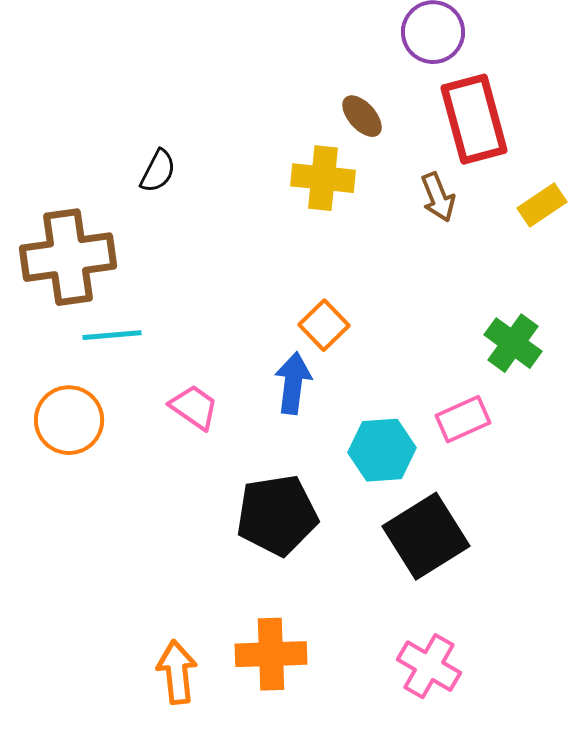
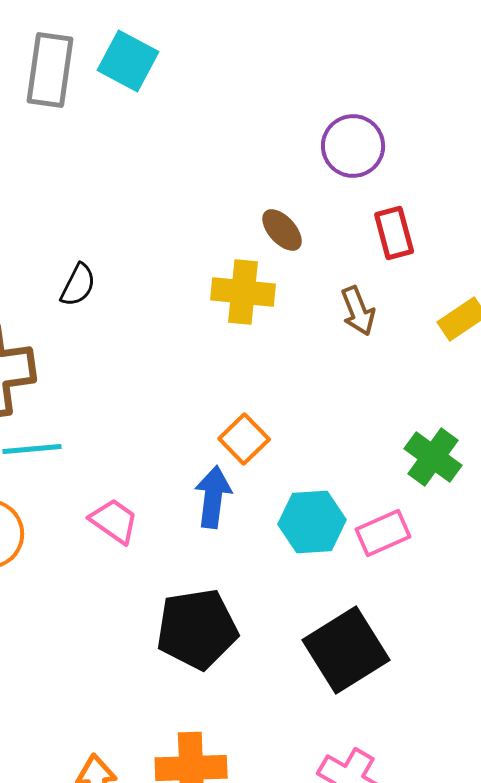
red rectangle: (474, 119) -> (394, 233), size x0.6
cyan hexagon: (382, 450) -> (312, 522), moved

